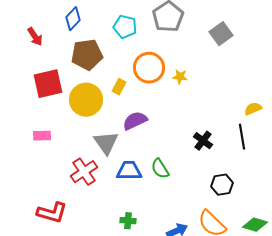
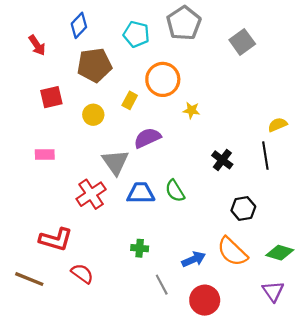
yellow star: (180, 77) -> (191, 110), moved
red square: (48, 84) -> (51, 97), size x0.7
yellow circle: (86, 100) -> (93, 115), size x0.6

